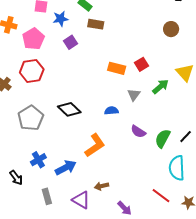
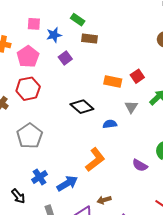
black diamond: (69, 109) -> (82, 107), moved
purple semicircle: (138, 132) -> (140, 165), moved

